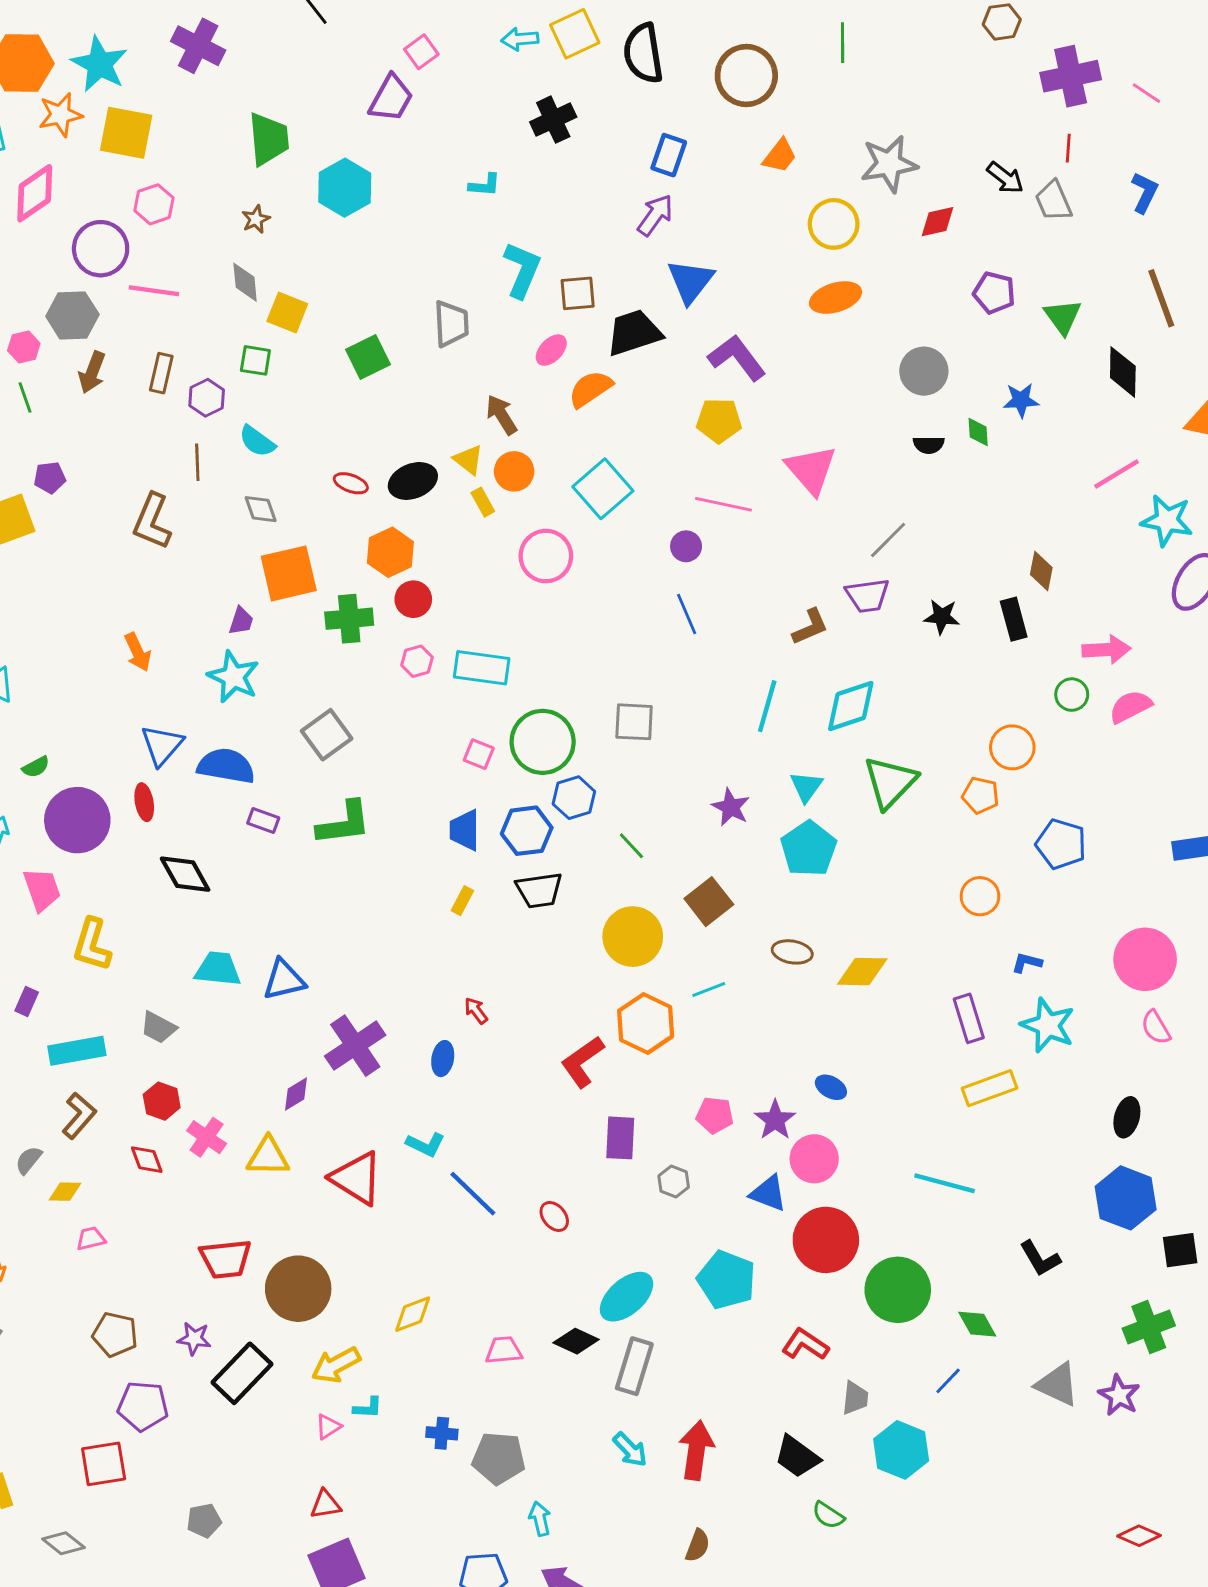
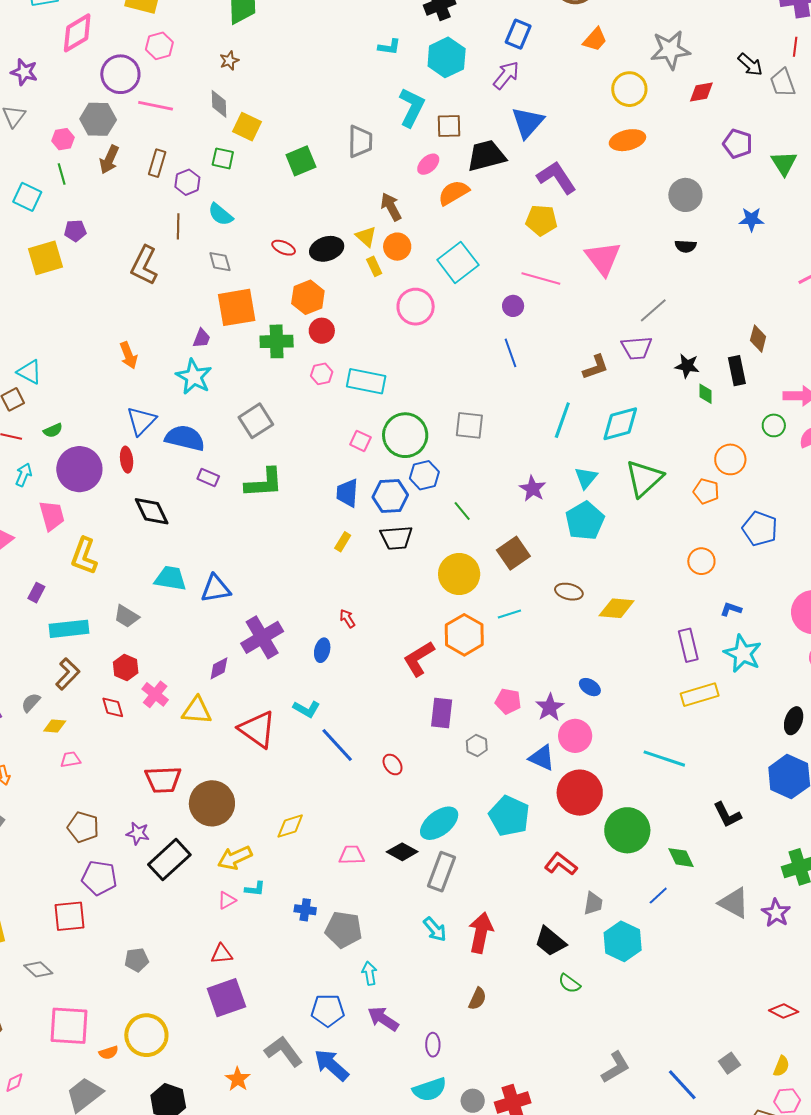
cyan hexagon: (345, 188) -> (447, 57), moved
green diamond: (978, 432) -> (706, 394), moved

